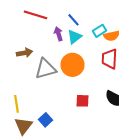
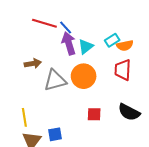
blue line: (74, 20) -> (66, 28), moved
purple arrow: (58, 34) -> (69, 43), size x1.5
blue square: (46, 120) -> (55, 134), turned 32

